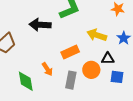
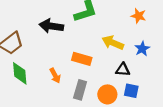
orange rectangle: (70, 52) -> (82, 59), turned 36
orange circle: (91, 70) -> (107, 94), moved
green diamond: (26, 81) -> (20, 73), moved

